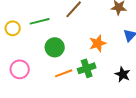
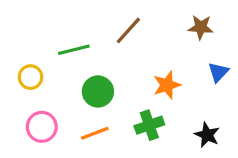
yellow circle: (13, 28) -> (31, 77), moved
orange line: (64, 73) -> (95, 133), moved

